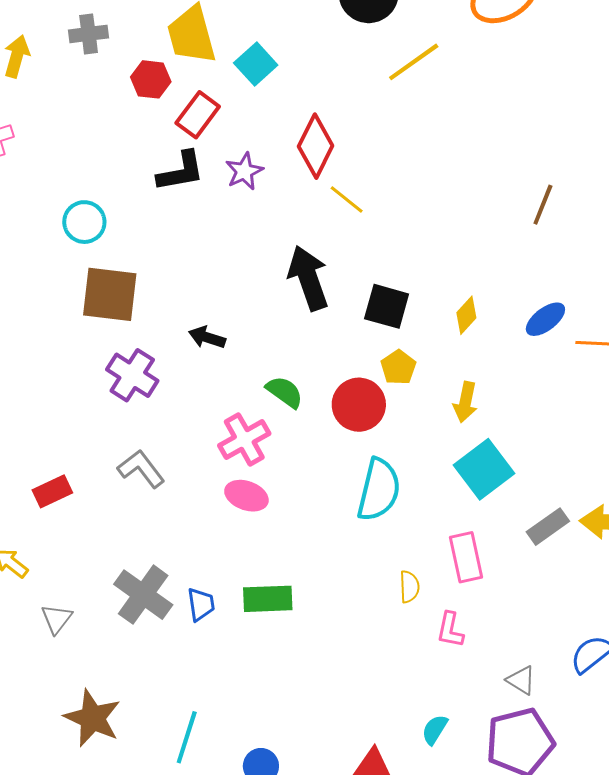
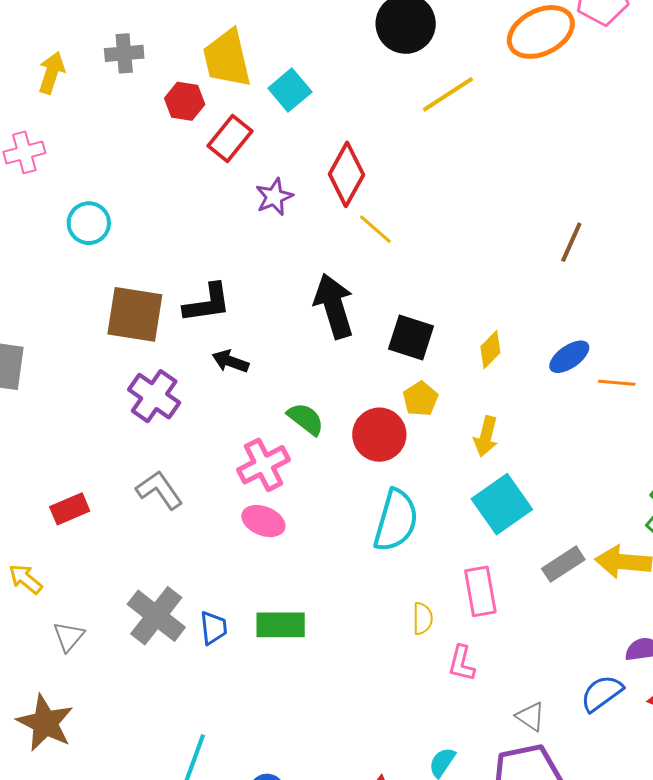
black L-shape: (181, 171) -> (207, 303), moved
cyan circle: (84, 222) -> (89, 223), moved
brown star: (92, 718) -> (45, 723), moved

